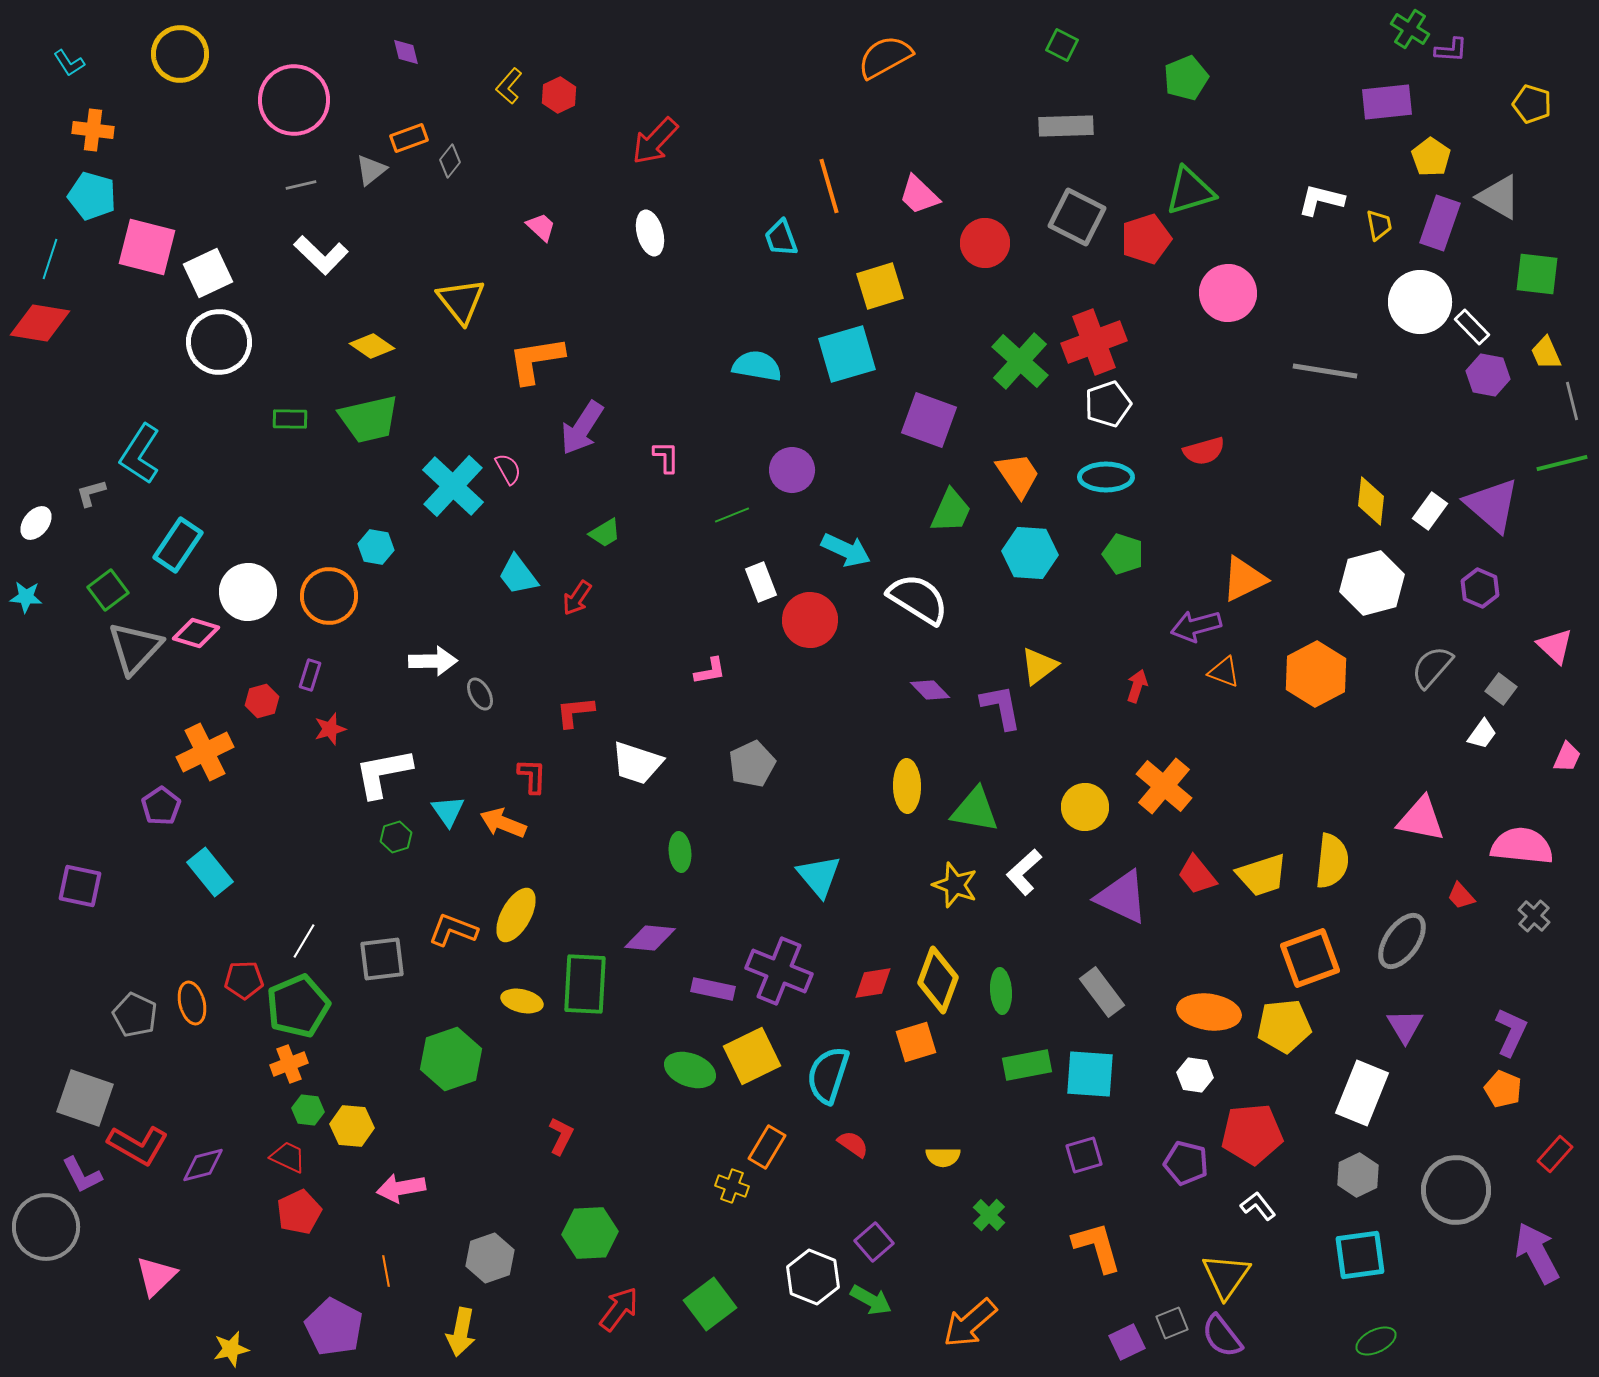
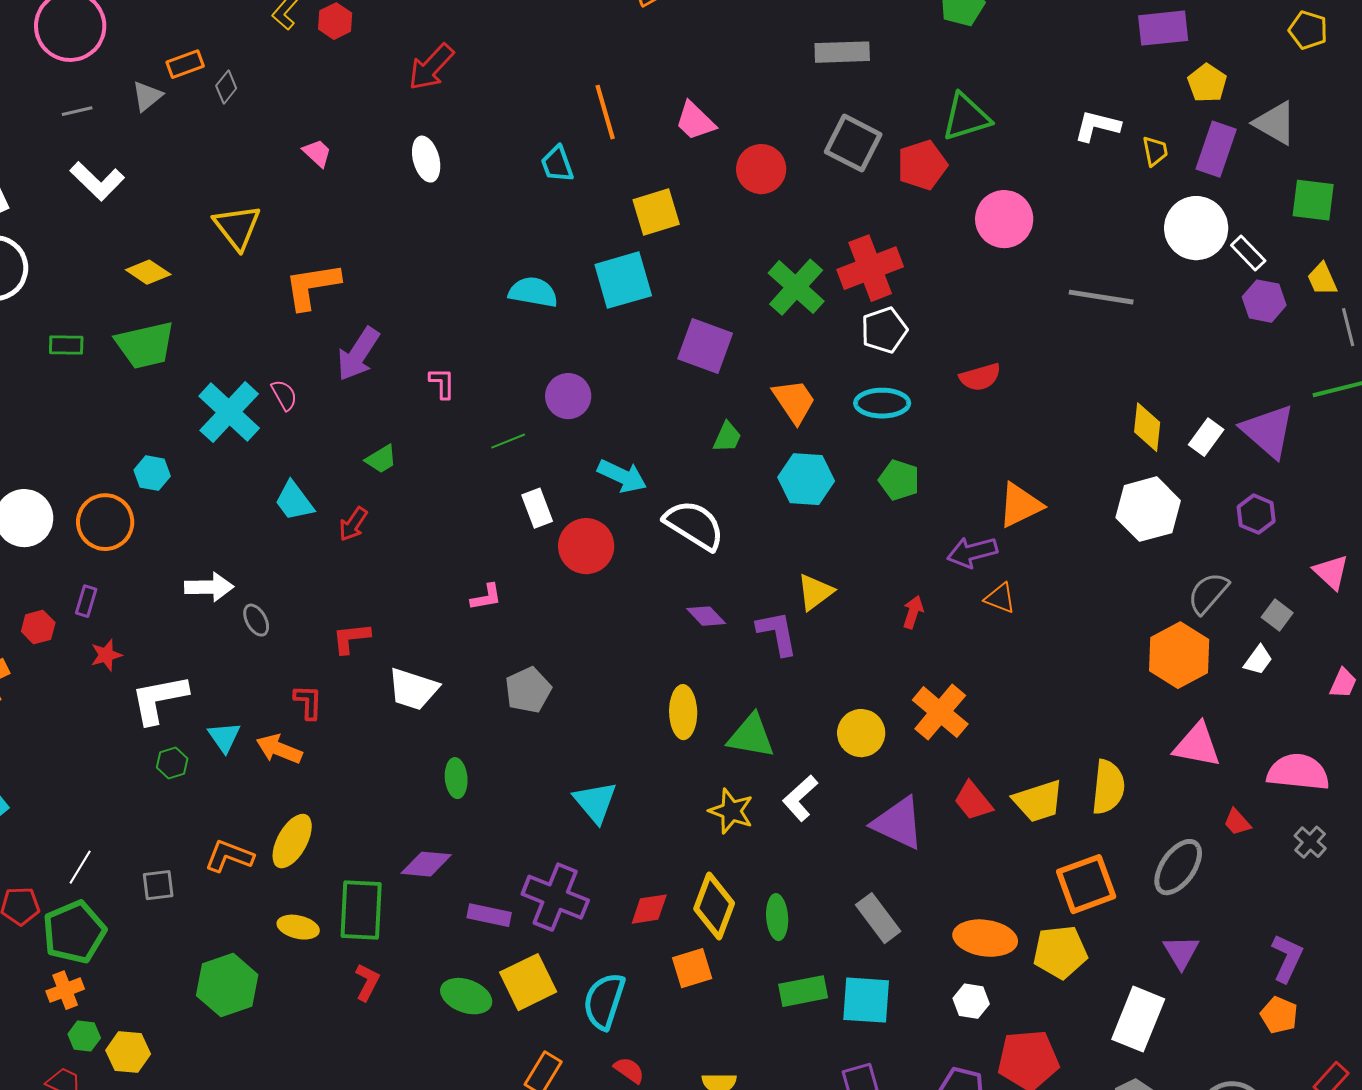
green trapezoid: (951, 511) -> (727, 437), size x0.7
orange hexagon: (1316, 674) -> (1179, 655), moved
gray square: (382, 959) -> (158, 885), size x0.7
red L-shape: (561, 1136) -> (367, 982), moved

